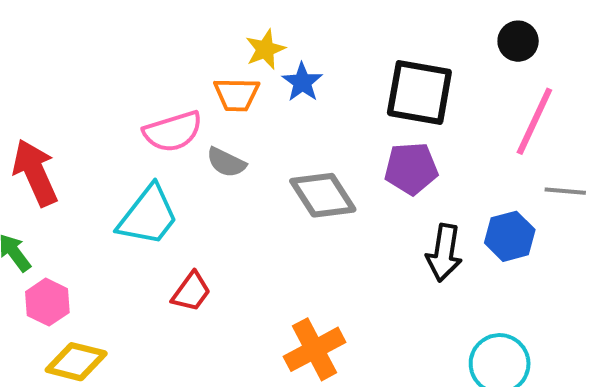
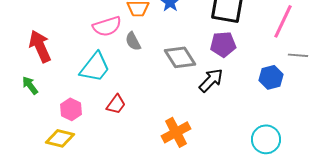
gray semicircle: (226, 162) -> (133, 41), turned 36
black arrow: (444, 253) -> (211, 80), moved, turned -144
pink hexagon: (47, 302) -> (71, 109), moved

